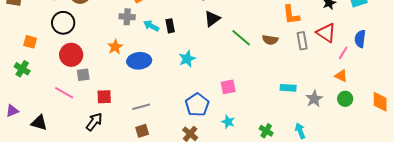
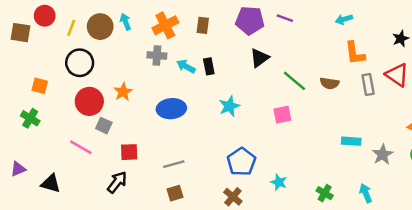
orange star: (115, 47) -> (123, 92), moved
gray square: (83, 75) -> (104, 126), turned 32
pink square: (228, 87) -> (282, 115), moved

